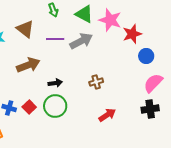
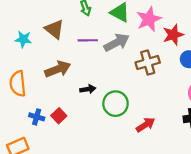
pink star: (110, 20) -> (149, 19), turned 30
brown cross: (96, 82) -> (148, 63), moved, size x1.5
green circle: (55, 106) -> (116, 104), moved

